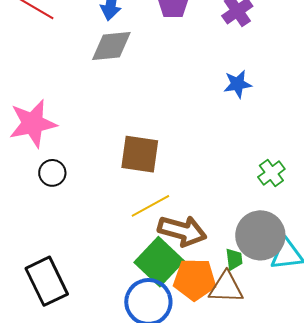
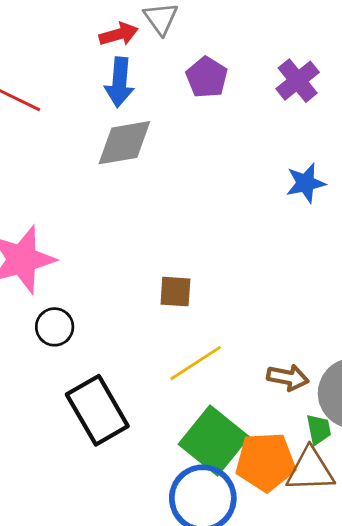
brown square: (140, 154) -> (175, 292), size x0.6
brown arrow: (182, 231) -> (288, 377), moved, size x0.6
black rectangle: (47, 281) -> (97, 410), moved

